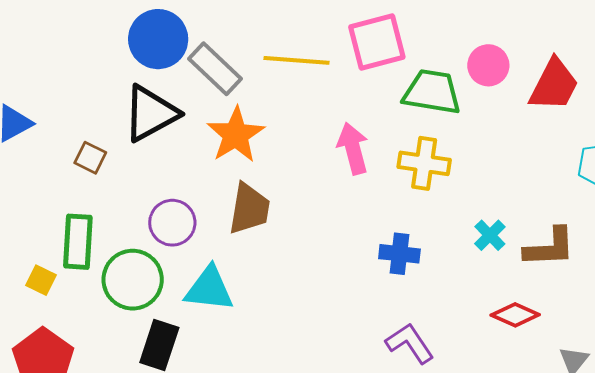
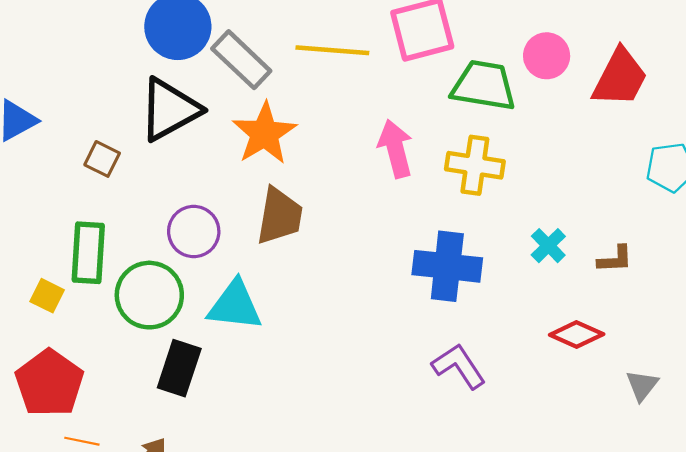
brown L-shape: (550, 247) -> (615, 259), size x0.6
blue cross: (399, 254) -> (447, 266), size x1.5

